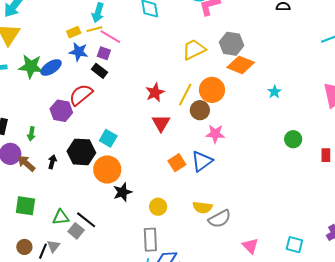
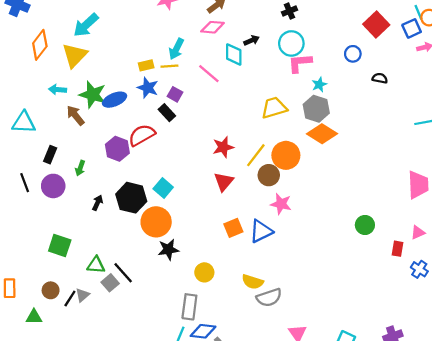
pink line: (110, 37) -> (209, 74), moved
cyan star: (274, 92) -> (319, 85), moved
brown arrow: (26, 163) -> (75, 115), moved

